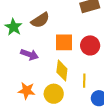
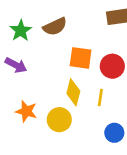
purple arrow: (29, 55) -> (16, 65), moved
yellow line: (84, 81) -> (100, 98), moved

